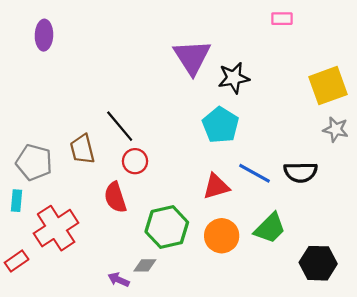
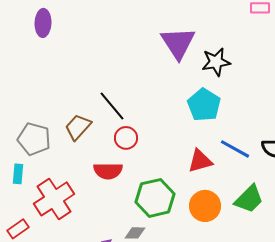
brown trapezoid: (82, 149) -> (78, 127), turned 56
red semicircle: (115, 197) -> (108, 171), turned -72

